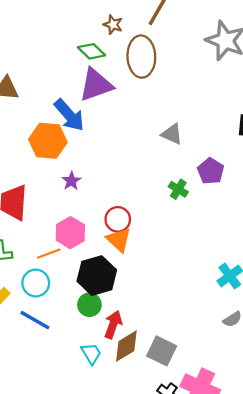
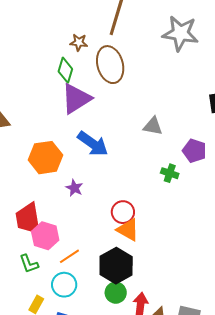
green diamond: (92, 51) -> (65, 70), turned 75
blue arrow: (69, 115) -> (93, 144), moved
pink hexagon: (70, 233) -> (45, 236), moved

